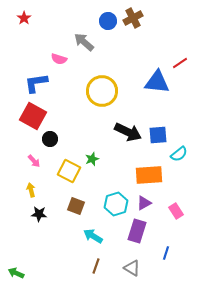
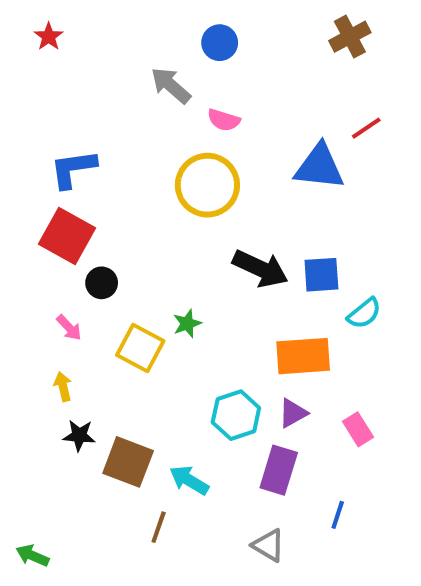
brown cross: (133, 18) -> (350, 37), moved
pink semicircle: (59, 59) -> (224, 120), moved
brown square: (76, 206) -> (128, 462), moved, size x1.4
brown line: (96, 266) -> (159, 527), moved

